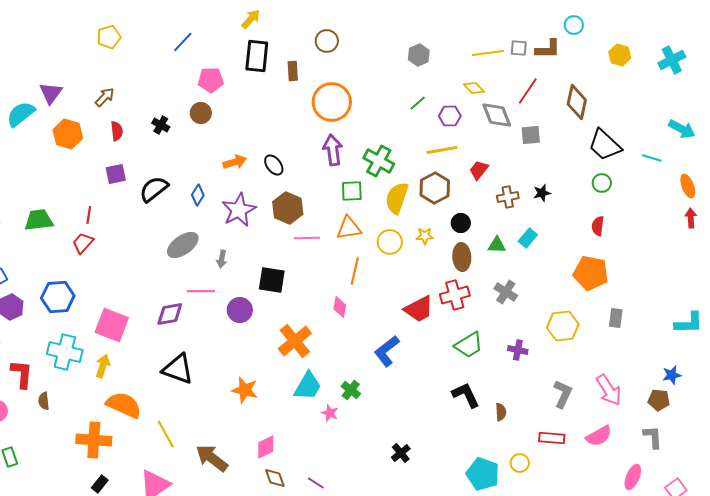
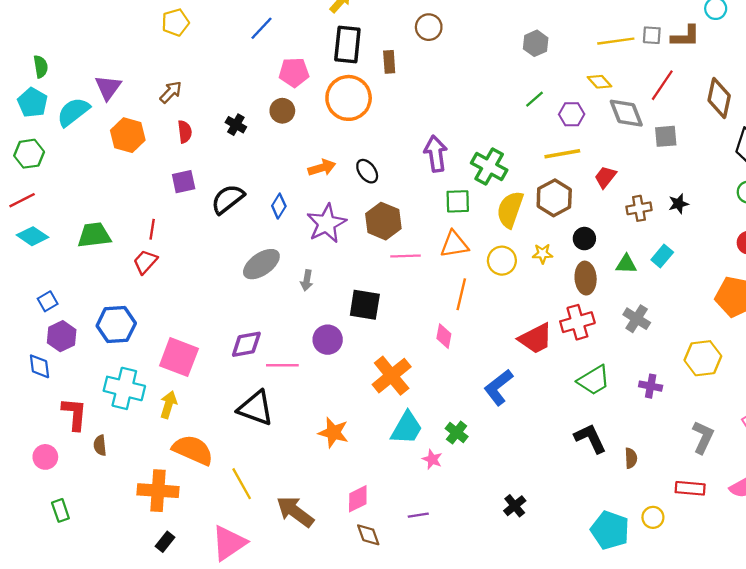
orange circle: (332, 102) -> (349, 98), moved
pink line: (201, 291) -> (282, 365), moved
purple line: (316, 483) -> (418, 515), moved, turned -42

